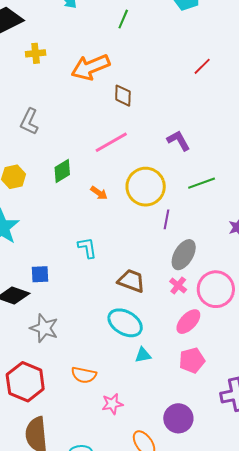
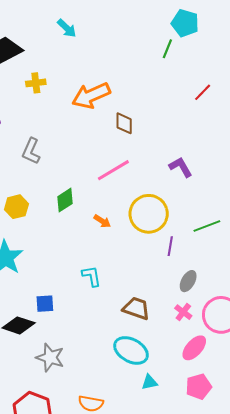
green line: (123, 19) -> (167, 49), moved
green line: (202, 183) -> (207, 226), moved
gray ellipse: (184, 255) -> (188, 281), size x0.7

